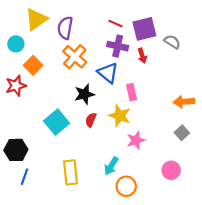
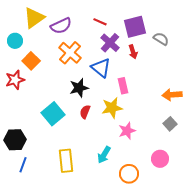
red line: (115, 24) -> (100, 22), moved
purple semicircle: (65, 28) -> (61, 26), turned -125
purple cross: (118, 46) -> (110, 43), turned 30
yellow star: (120, 116) -> (112, 108), turned -30
orange circle: (126, 186) -> (129, 174), moved

